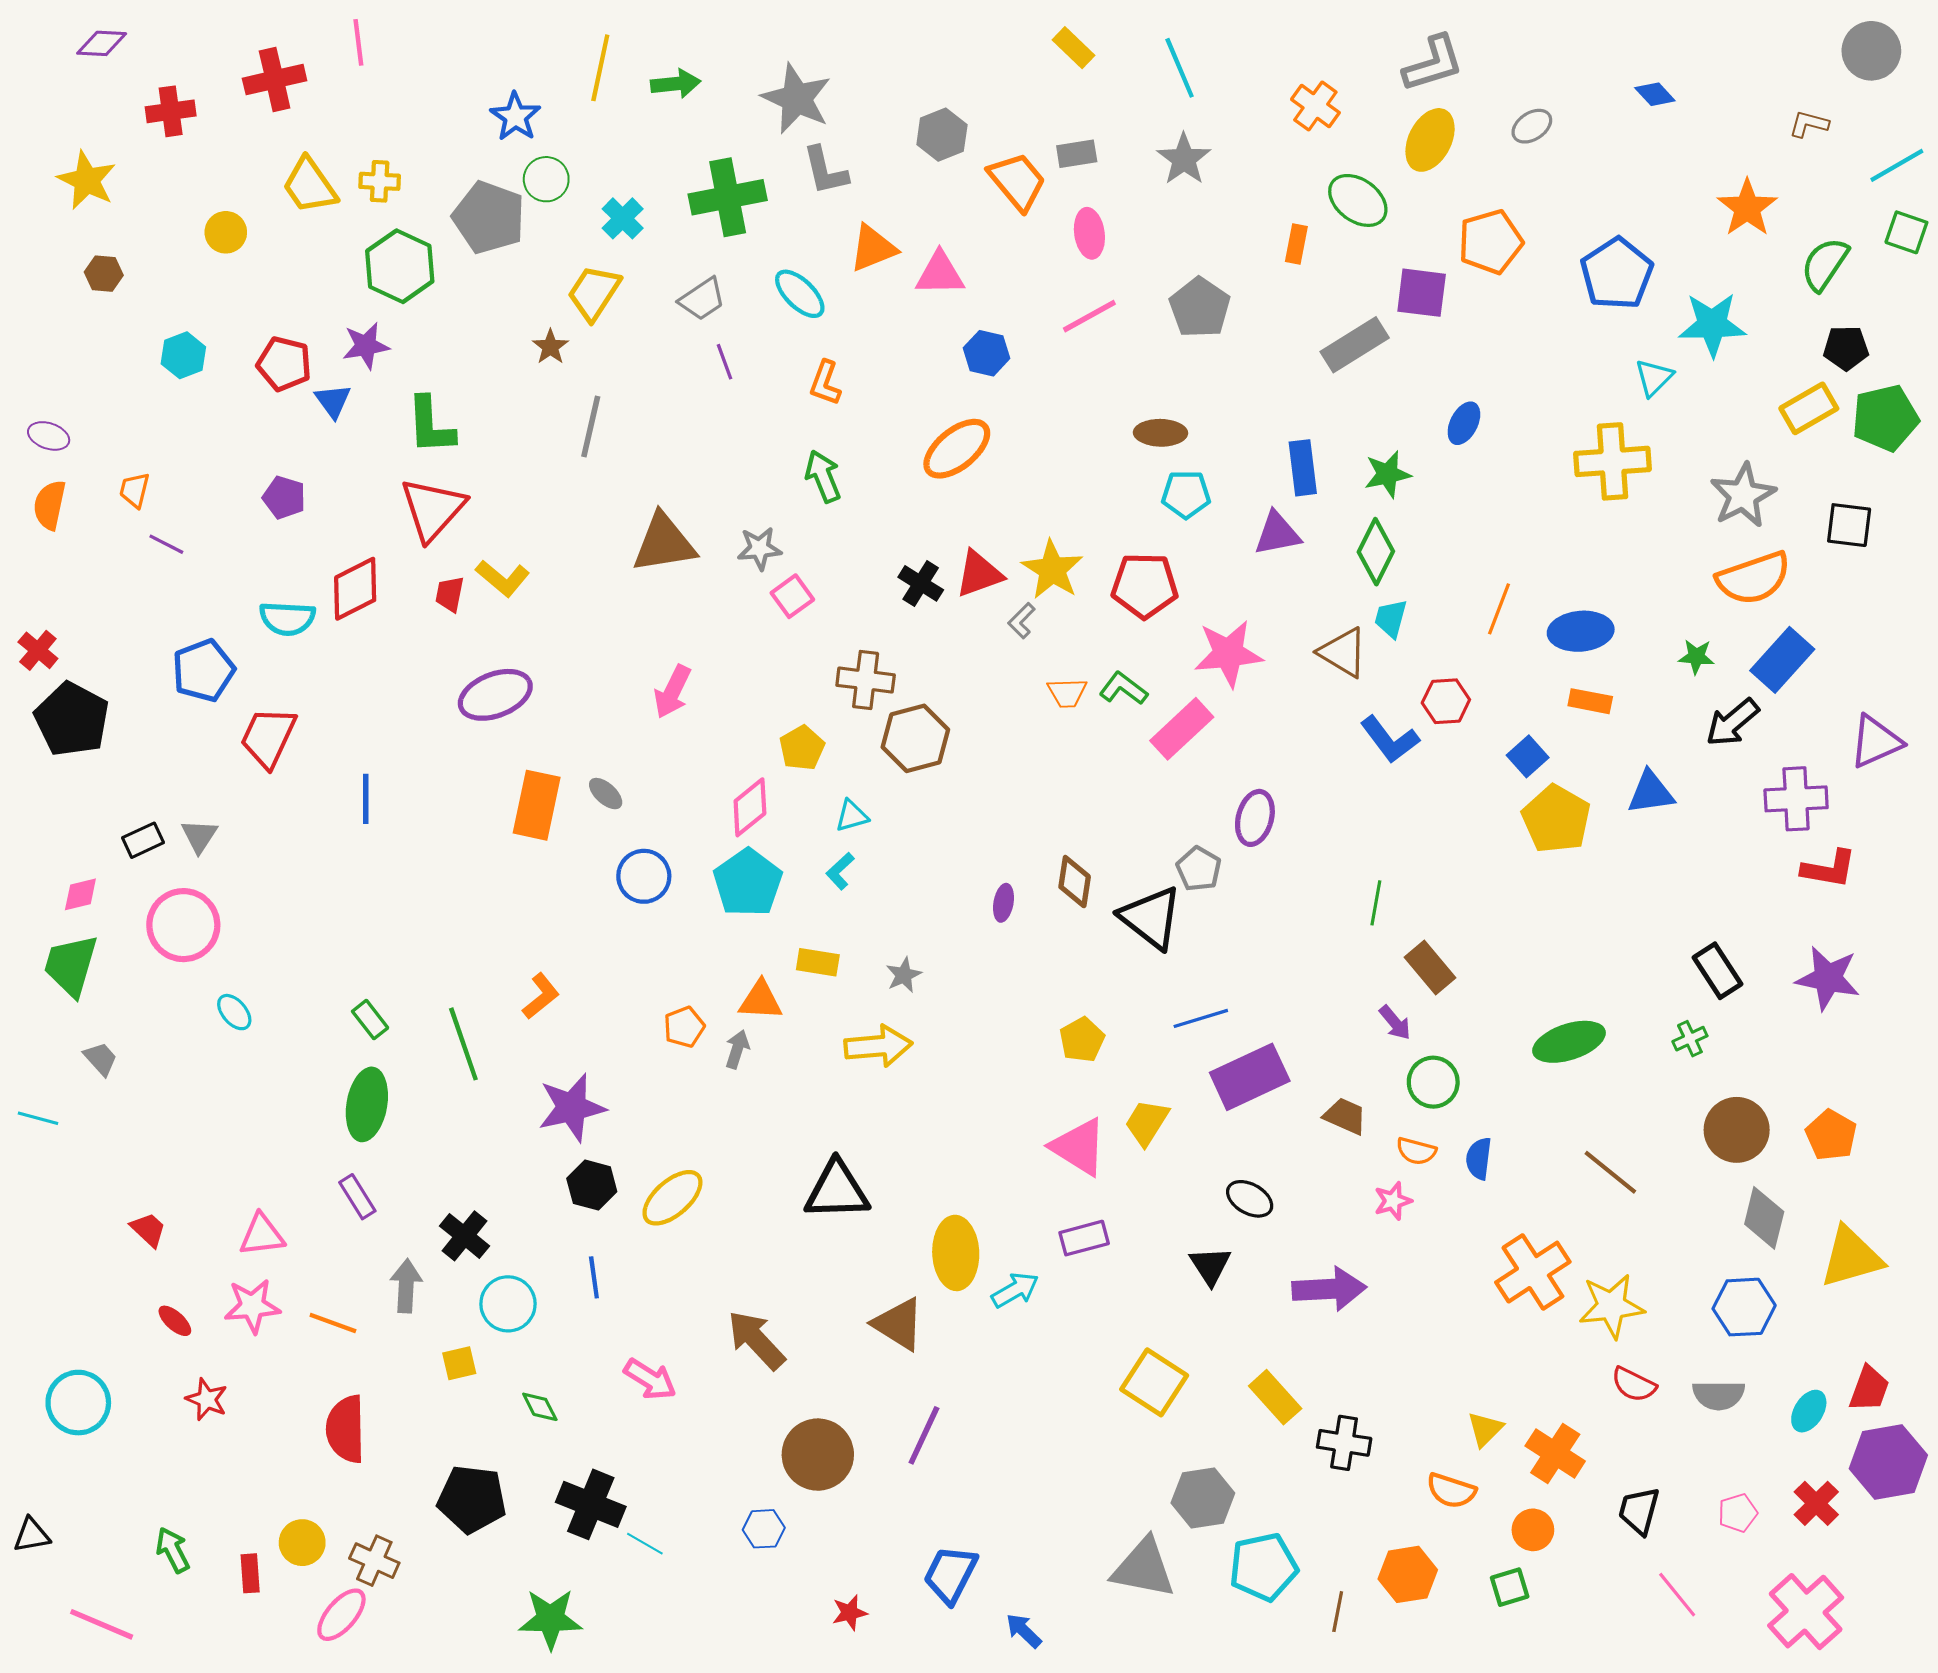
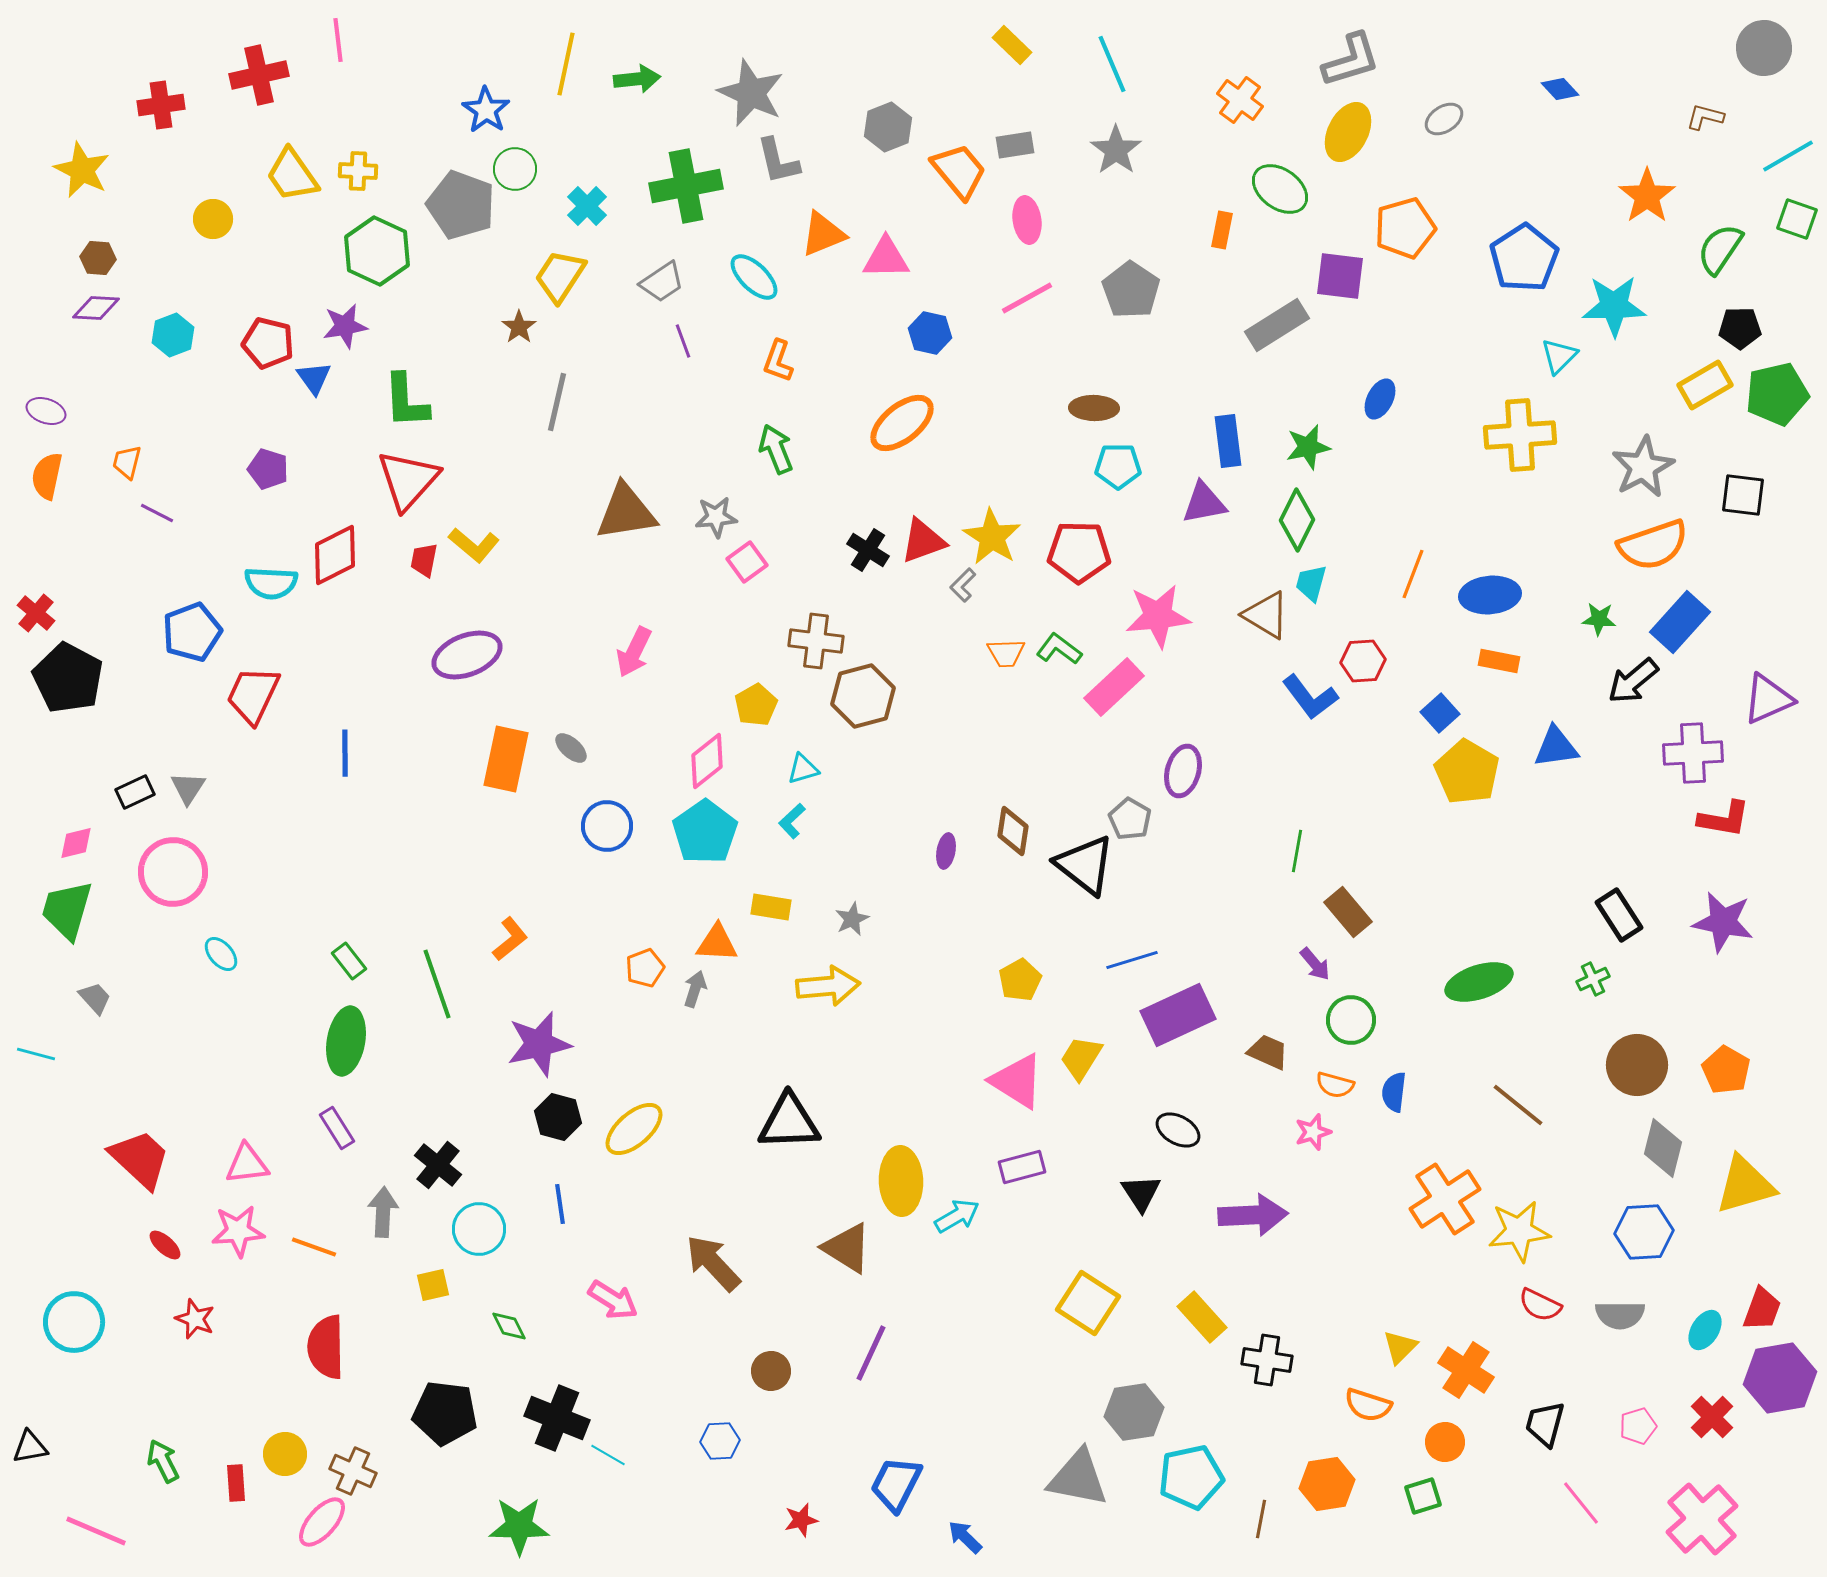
purple diamond: (102, 43) -> (96, 308), moved
red trapezoid: (148, 1230) -> (140, 1159), size x1.8
brown circle: (818, 1455) -> (771, 1371), size x0.6

